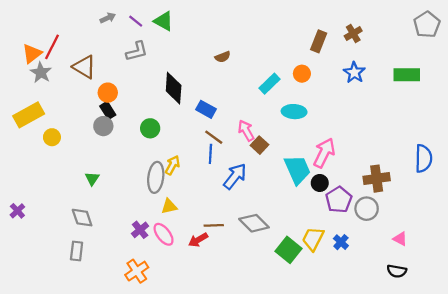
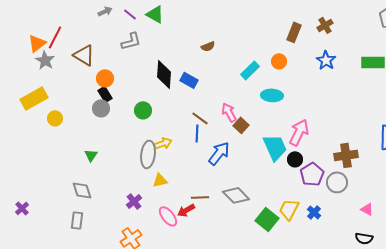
blue rectangle: (206, 109) -> (189, 80), moved
yellow arrow: (172, 165) -> (163, 143), turned 42
purple cross: (17, 211) -> (22, 208), moved
pink ellipse: (164, 234) -> (168, 216), moved

